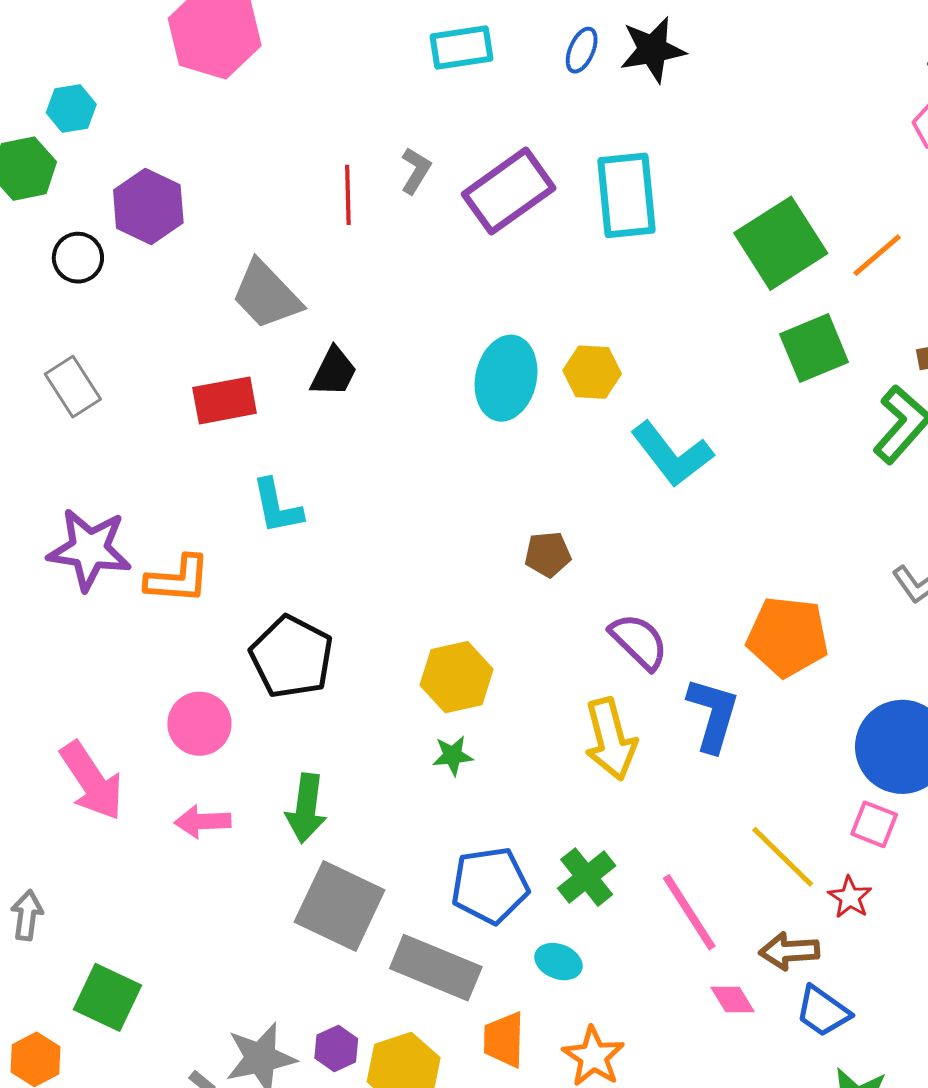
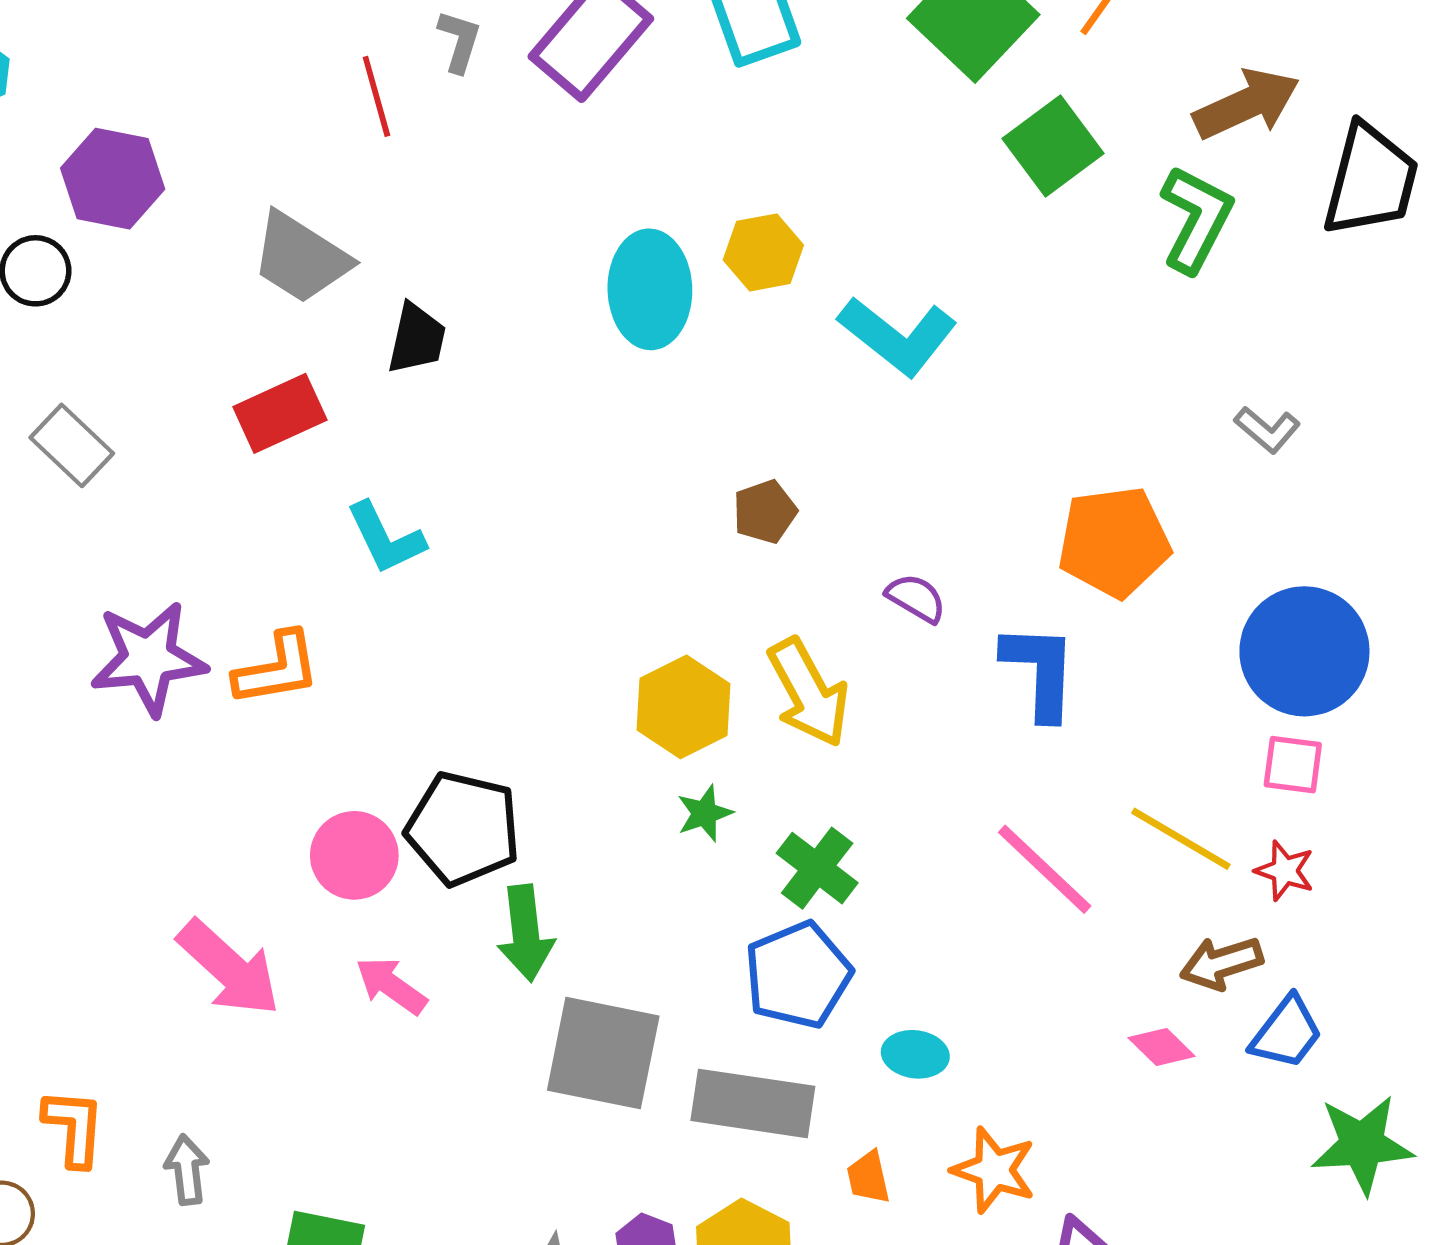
purple semicircle: (639, 641) -> (916, 598), size x0.7
black pentagon: (292, 657) -> (463, 829), moved
yellow arrow: (610, 739) -> (809, 693), moved
pink arrow: (203, 822) -> (391, 986), turned 52
green cross: (587, 877) -> (817, 868), moved
pink line: (689, 912) -> (1045, 869), moved
blue trapezoid: (823, 1011) -> (1287, 1033), turned -74
orange trapezoid: (504, 1040) -> (868, 1177), size x0.7

